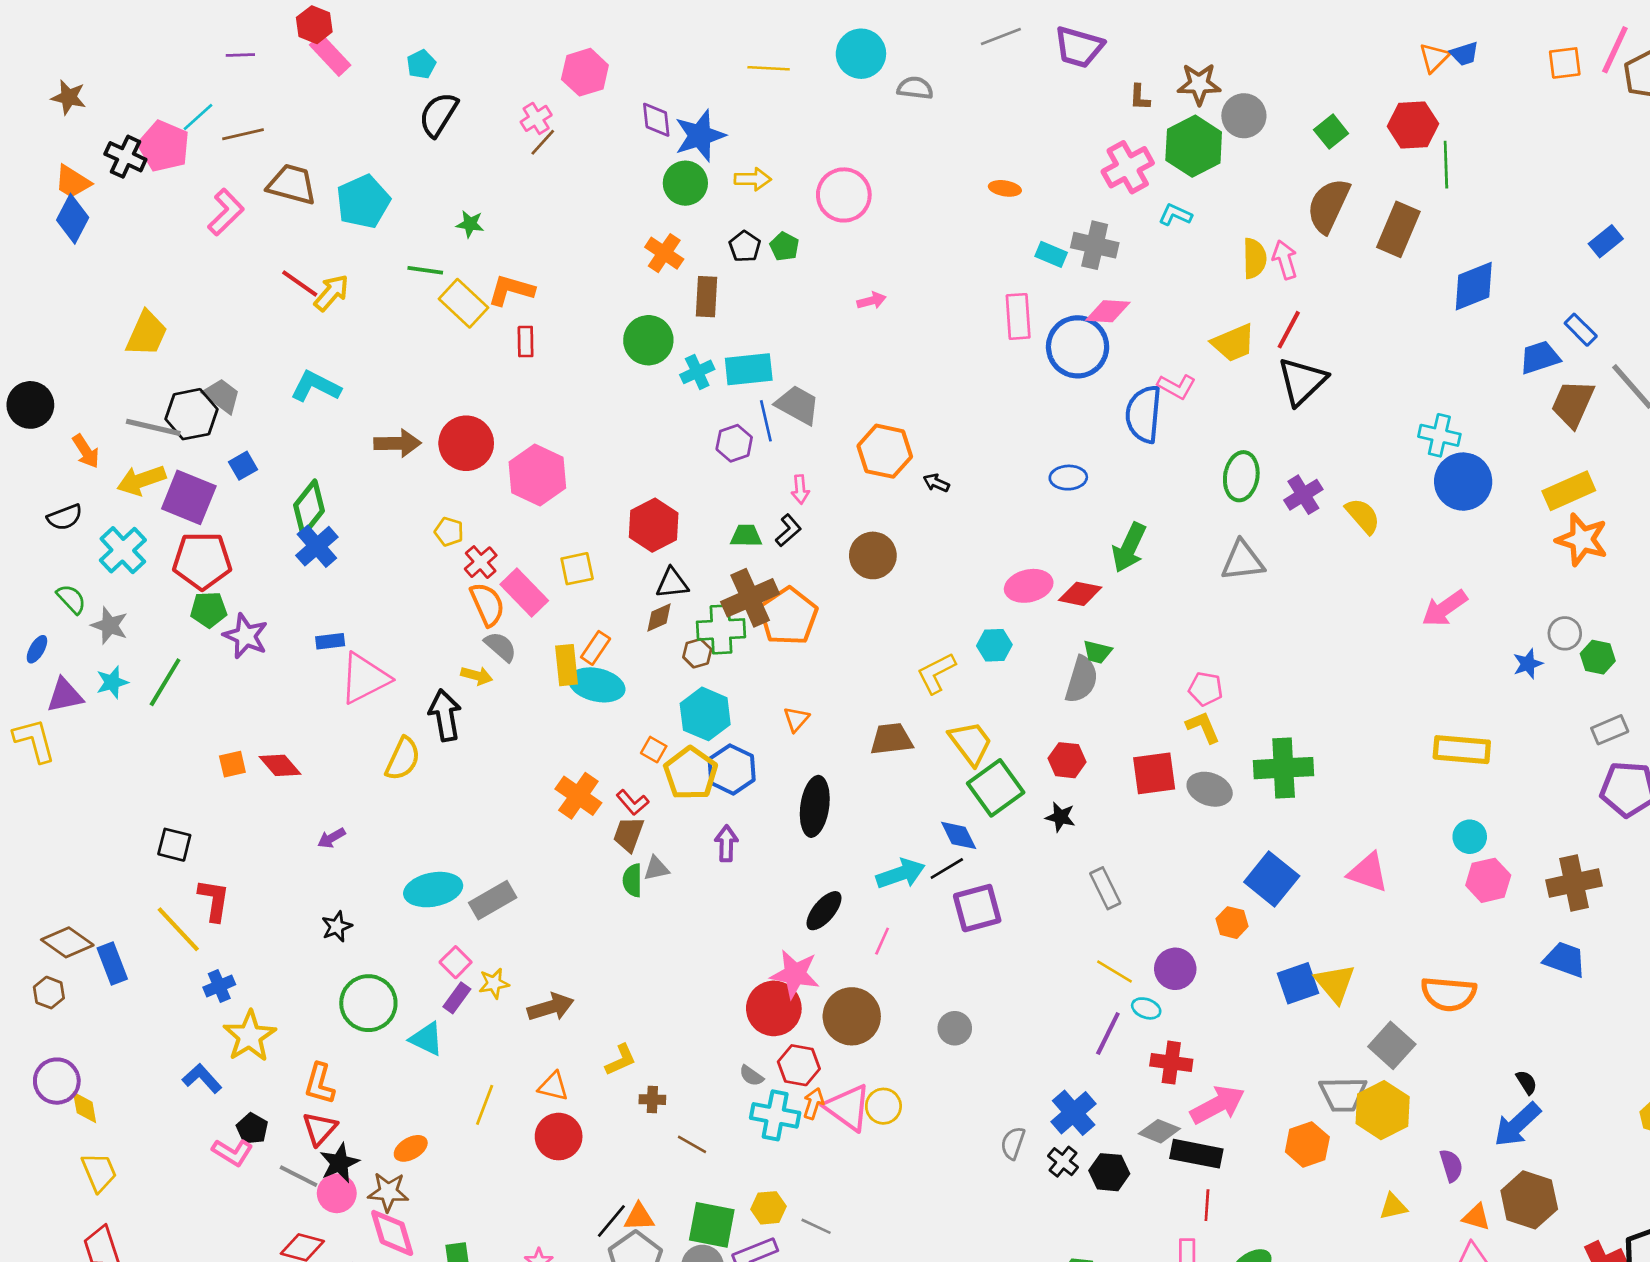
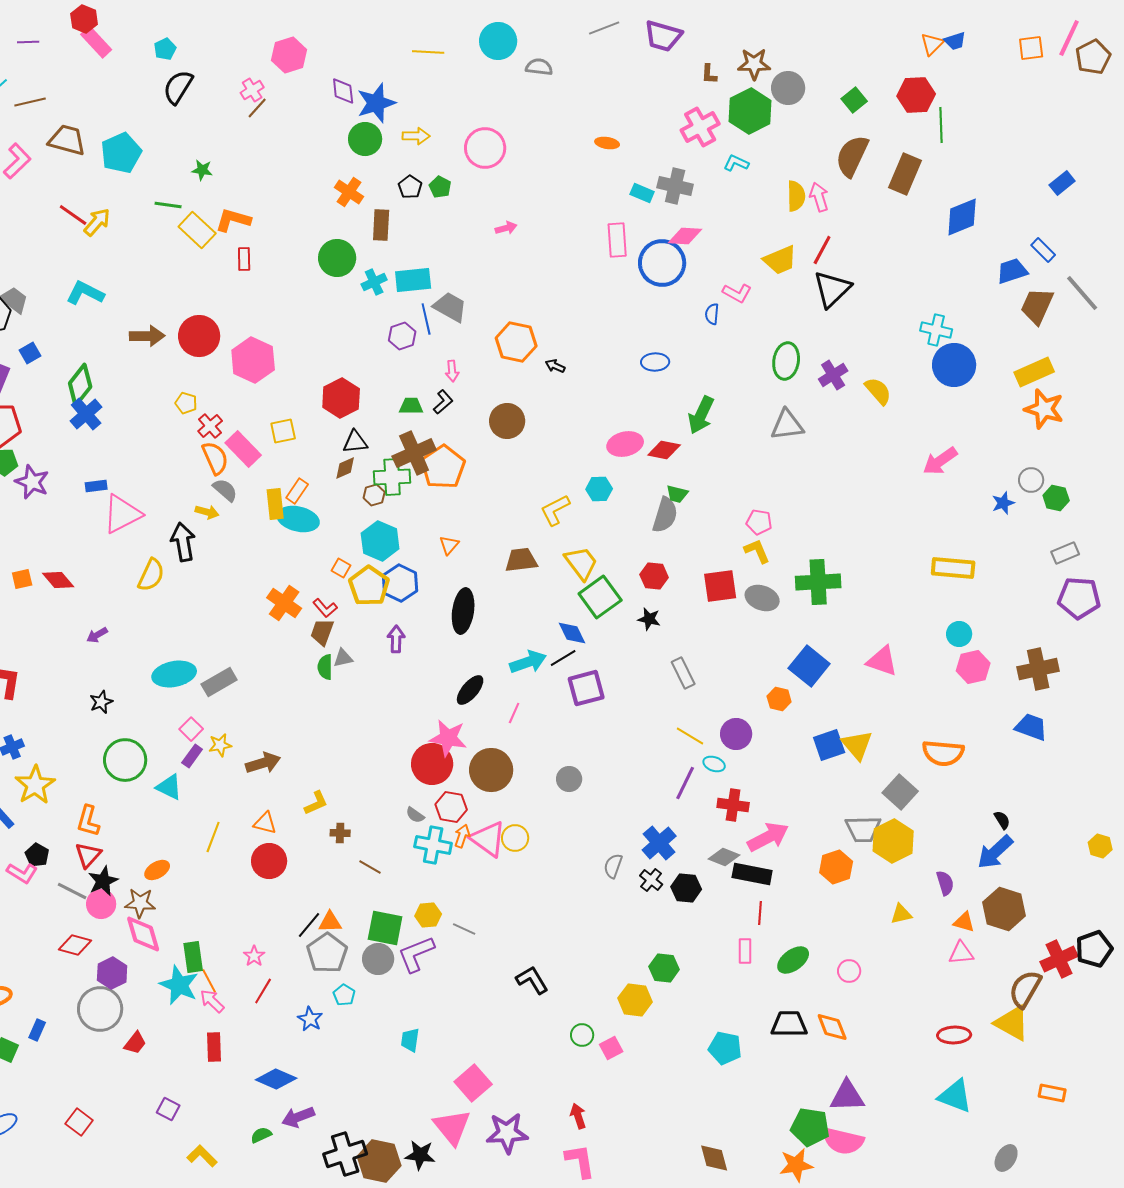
blue semicircle: (1144, 414) -> (712, 314), size x0.5

